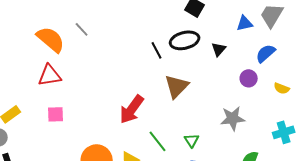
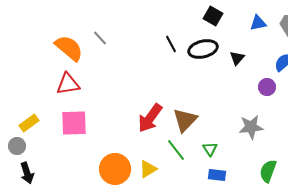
blue triangle: (245, 23) -> (258, 23), moved
black line: (157, 50) -> (171, 44), moved
brown triangle: (177, 86) -> (185, 120), moved
pink square: (56, 114) -> (74, 123), size x1.6

